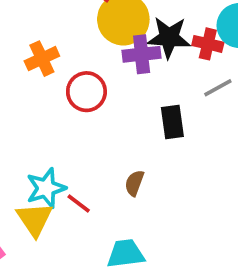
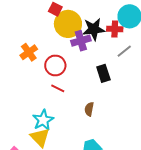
red line: (79, 204) -> (58, 88), moved

